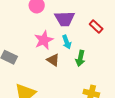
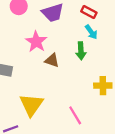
cyan arrow: (67, 42) -> (91, 32), moved

